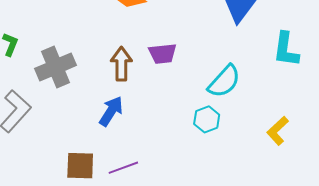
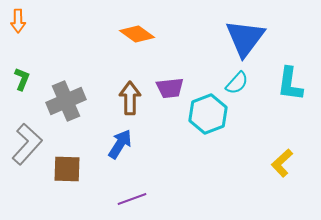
cyan semicircle: (224, 81) -> (237, 83), moved, size x0.7
cyan hexagon: (207, 119) -> (208, 114), moved, size x1.5
brown square: (80, 166) -> (67, 169), moved

